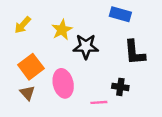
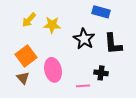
yellow arrow: (23, 25) -> (29, 20), moved
yellow star: (62, 30) -> (52, 25), turned 30
black star: (86, 46) -> (84, 39), moved, turned 30

